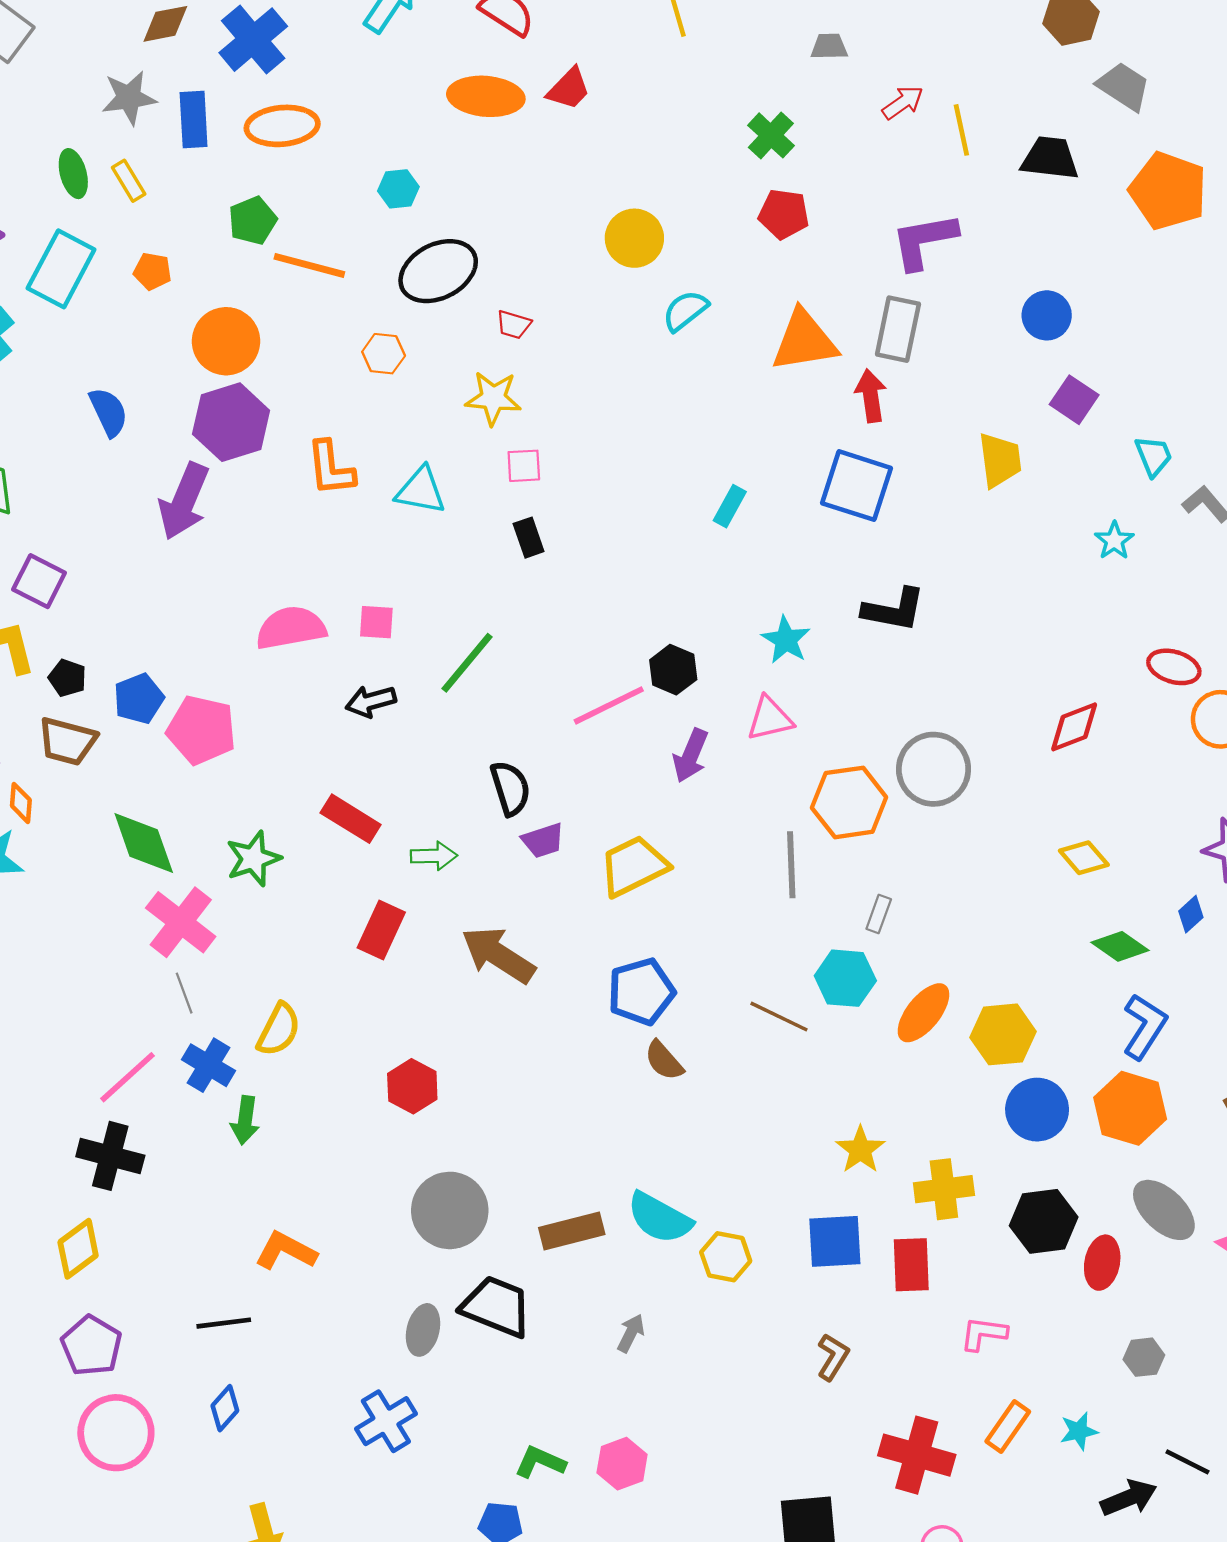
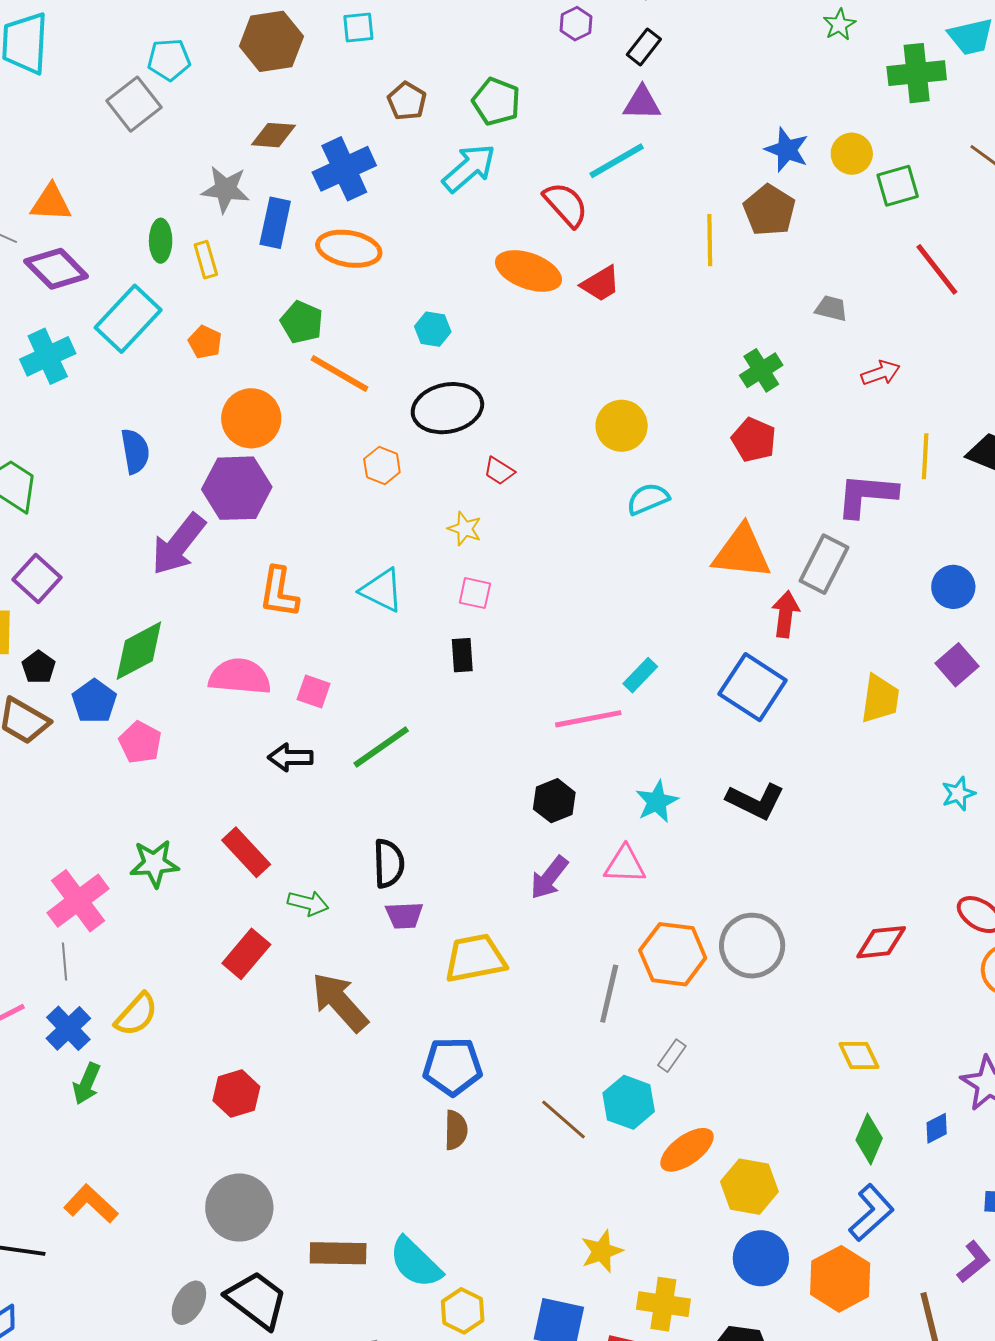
yellow line: (961, 130) -> (925, 456), moved
green pentagon: (253, 221) -> (302, 322), turned 30
yellow star: (493, 398) -> (465, 529), size x0.7
orange L-shape: (331, 468) -> (279, 592), moved
blue pentagon: (139, 699) -> (94, 701), turned -30
pink line: (609, 705) -> (588, 719), moved
pink pentagon: (201, 730) -> (140, 742), size x0.7
green diamond: (144, 843) -> (139, 651), moved, turned 66
green diamond: (1120, 946) -> (869, 1139), turned 63
brown semicircle: (664, 1061) -> (456, 1130), turned -153

